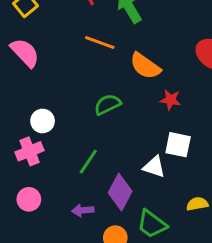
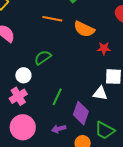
green semicircle: (108, 104) -> (43, 58), moved
pink circle: (29, 199) -> (23, 127), size x1.6

